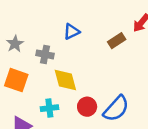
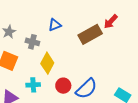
brown rectangle: (117, 41) -> (90, 34), size x1.6
yellow diamond: (65, 80) -> (47, 63), turned 40

